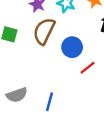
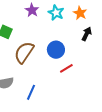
brown semicircle: (44, 31) -> (24, 52), moved

